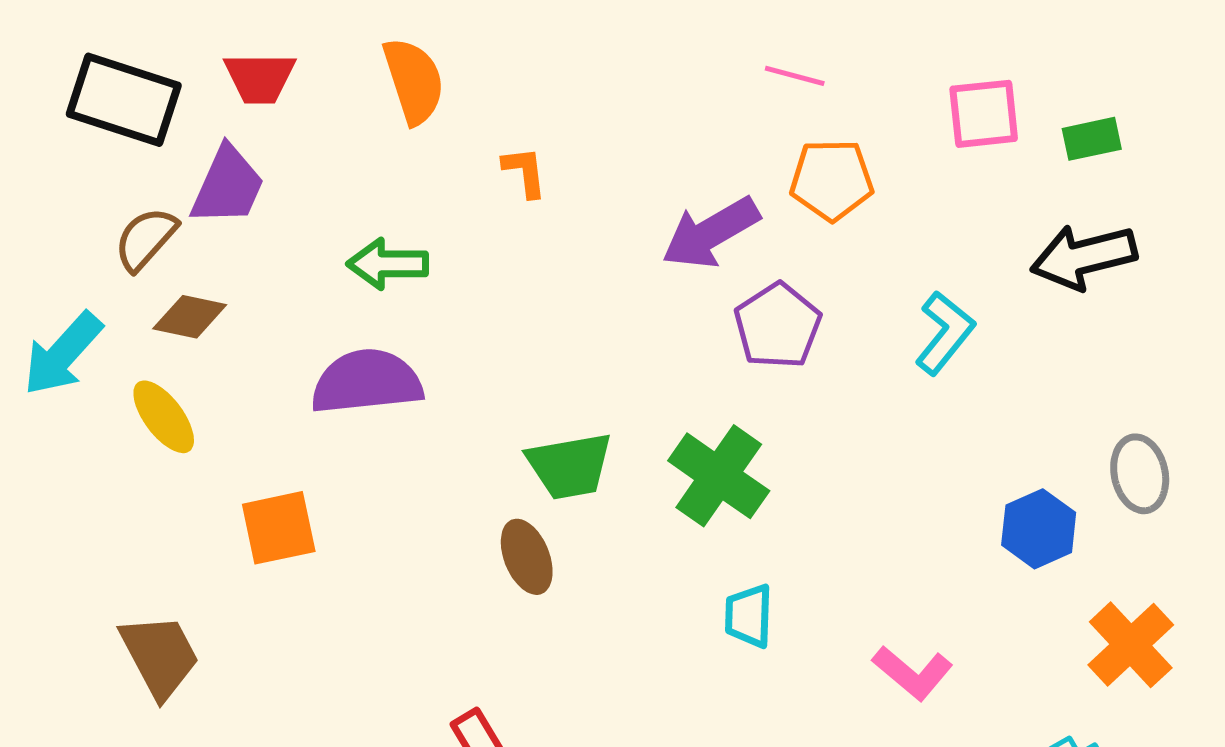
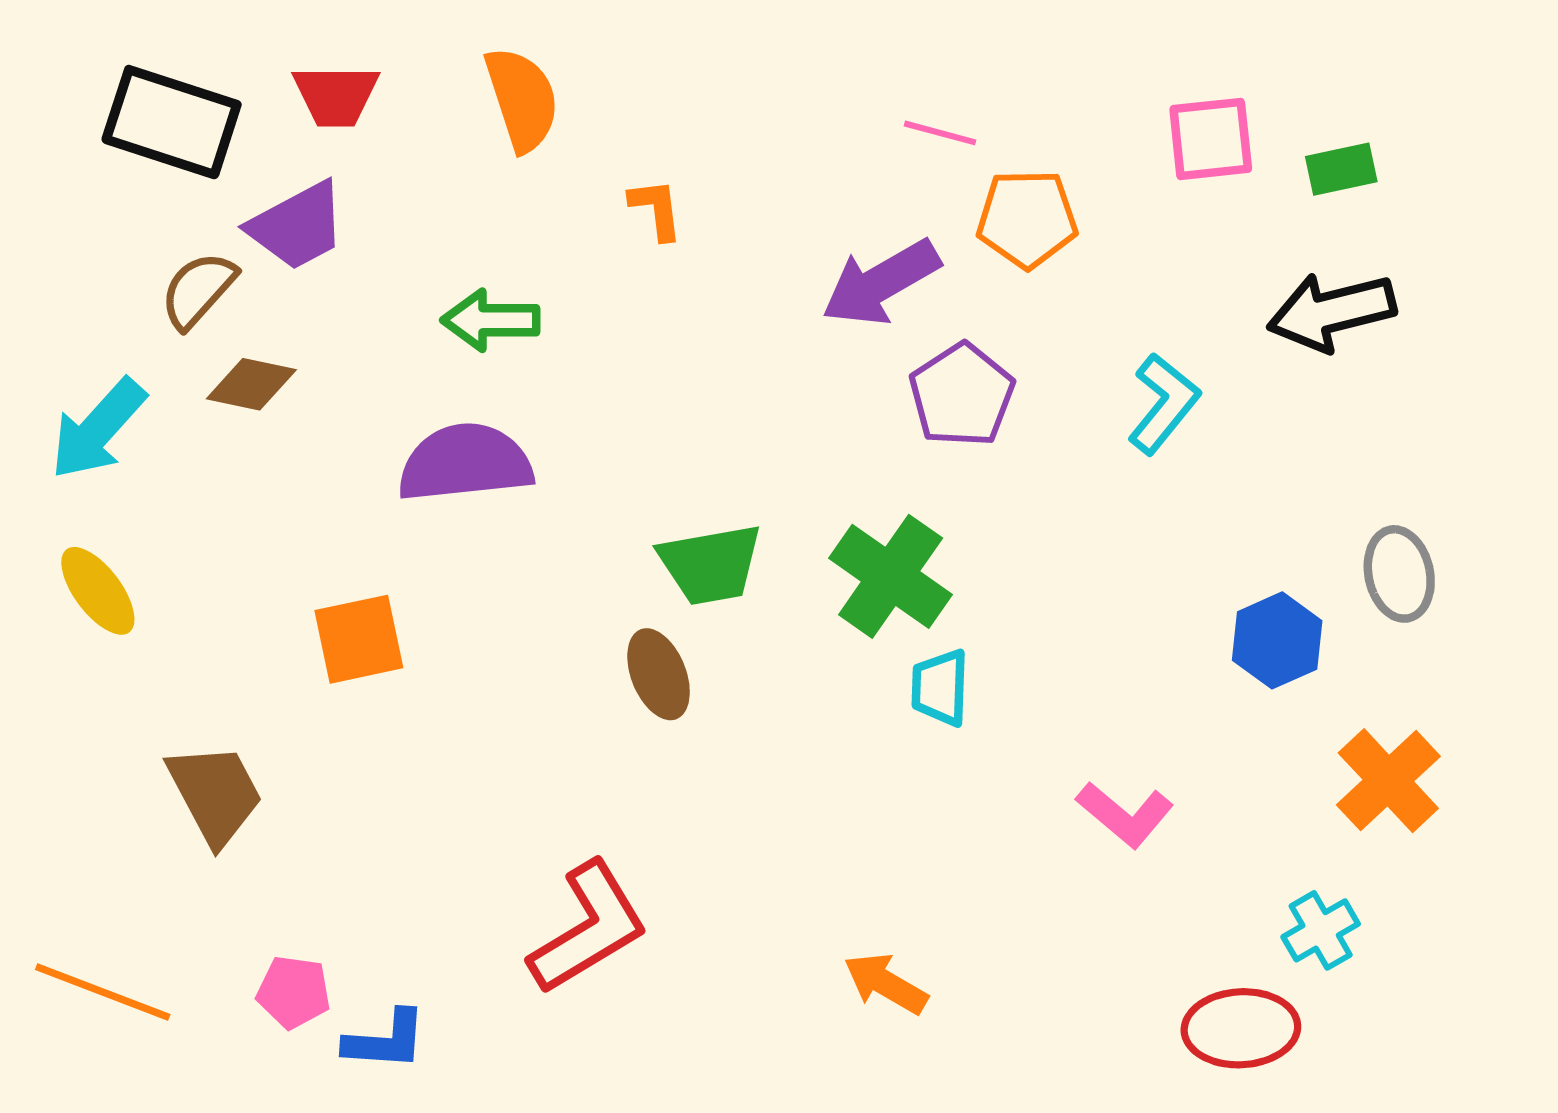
pink line: (795, 76) -> (940, 133), moved
purple trapezoid: (228, 186) -> (297, 226), turned 38
yellow ellipse: (164, 417) -> (98, 591), moved
cyan trapezoid: (749, 616) -> (940, 688), moved

